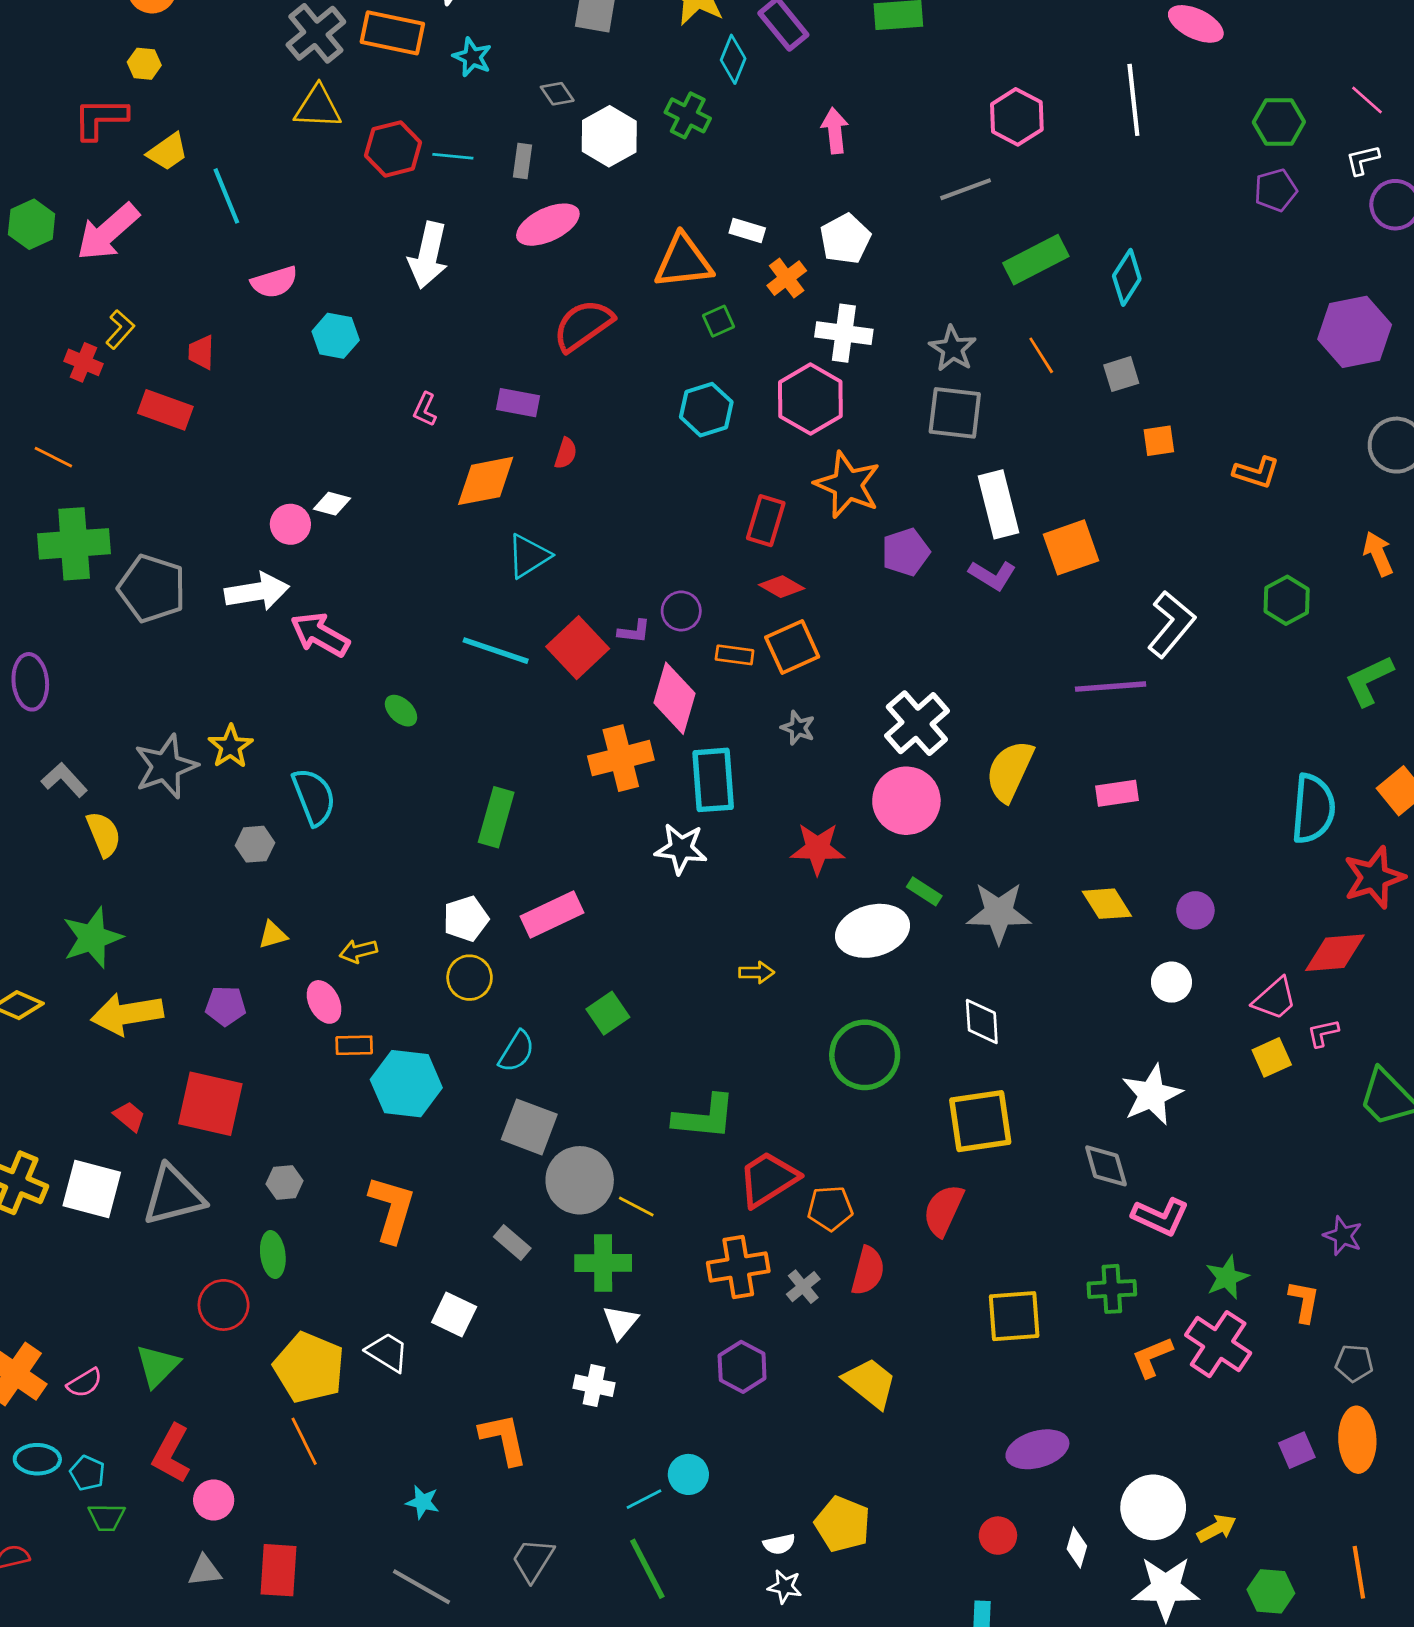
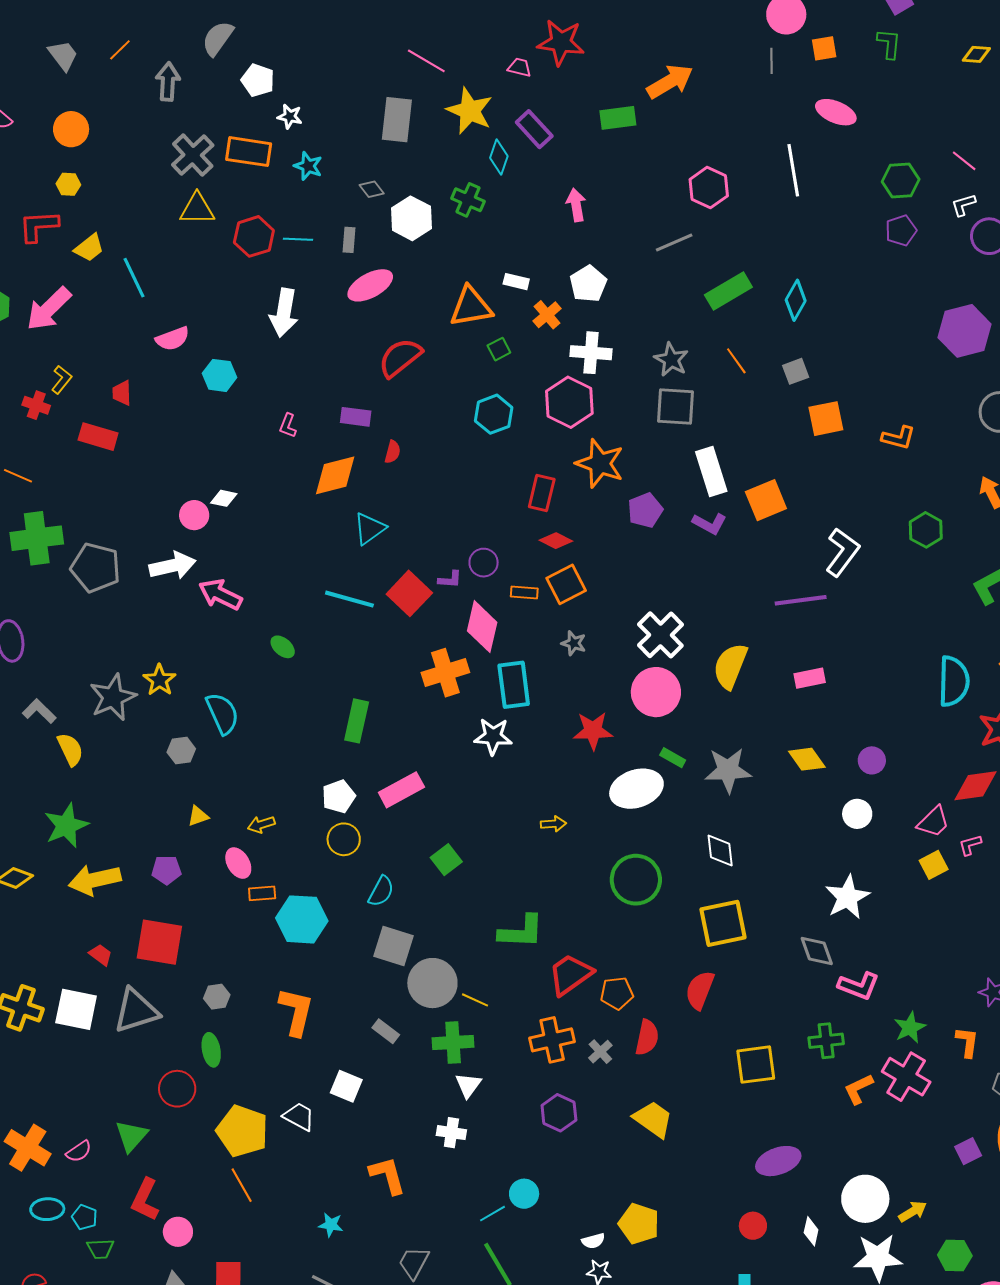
orange square: (1159, 441) -> (826, 419), size x1.5

